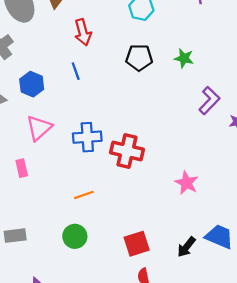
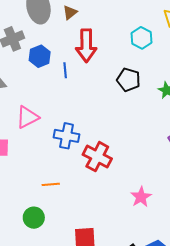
red arrow: (83, 32) -> (86, 46), size x1.4
blue line: (76, 71) -> (65, 70), moved
blue hexagon: (32, 84) -> (40, 56), moved

